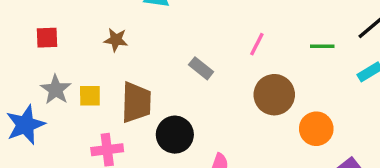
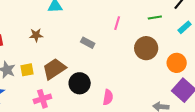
brown circle: (274, 95) -> (146, 48), moved
brown trapezoid: (136, 102) -> (54, 69), turned -115
orange circle: (316, 129) -> (177, 63), moved

